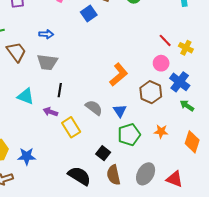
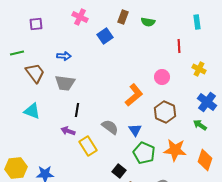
red line: (165, 40) -> (179, 46), moved, turned 40
pink circle: (161, 63) -> (162, 77), moved
blue cross: (180, 82) -> (207, 102), moved
cyan triangle: (26, 96) -> (32, 111), moved
orange star: (161, 131) -> (175, 150), size x1.6
green pentagon: (129, 135) -> (144, 153), turned -30

